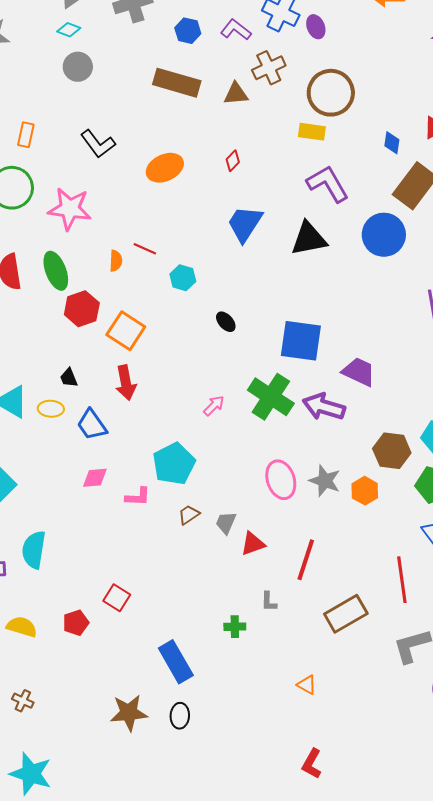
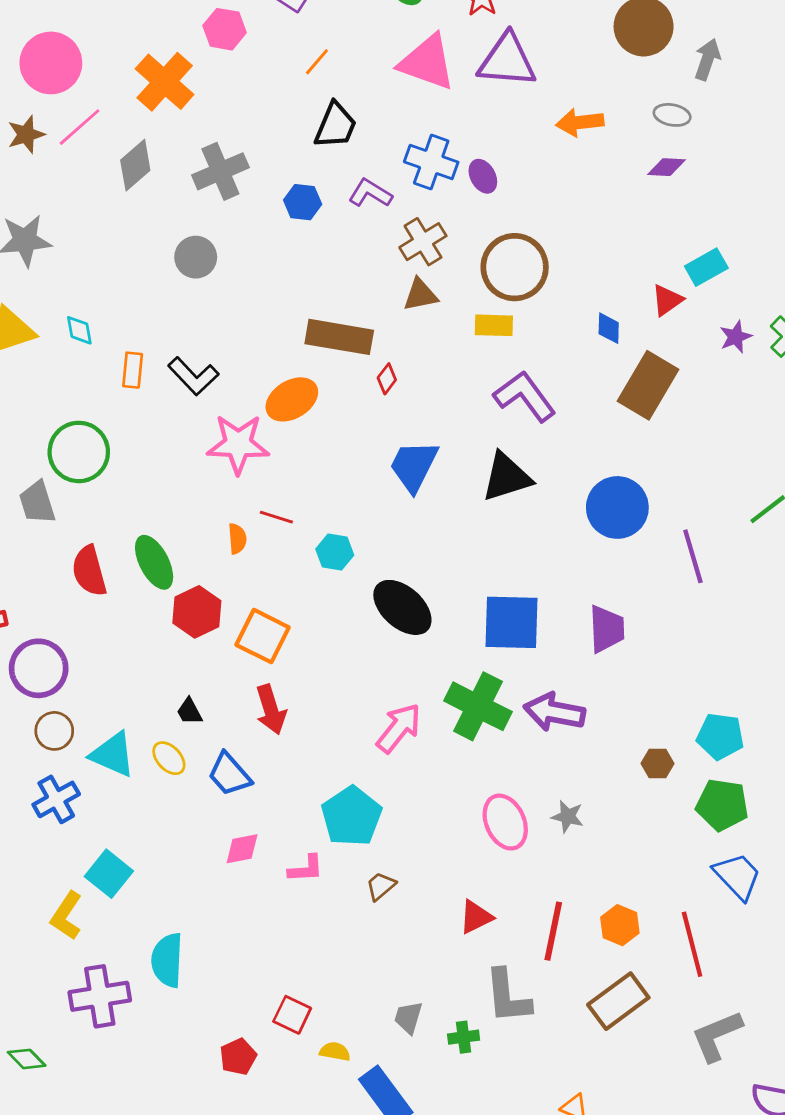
cyan diamond: (69, 30) -> (79, 330), moved, turned 65
gray circle: (78, 67) -> (196, 257), moved
brown rectangle: (177, 83) -> (339, 337), moved
brown triangle: (236, 94) -> (420, 295), moved
orange rectangle: (26, 135) -> (133, 370), moved
pink star: (70, 209) -> (238, 444), moved
blue circle: (384, 235) -> (617, 507), moved
black ellipse: (226, 322) -> (402, 607), size x2.0
purple trapezoid: (359, 372) -> (607, 629), moved, turned 69
pink arrow: (214, 406) -> (399, 728), size x1.6
yellow ellipse: (51, 409) -> (169, 758), turned 50
brown hexagon: (392, 451) -> (658, 763), size x0.6
gray star: (325, 481) -> (568, 816), size x0.7
orange hexagon: (365, 491) -> (620, 925), moved
gray trapezoid: (226, 523) -> (408, 1018), moved
gray L-shape: (269, 602) -> (508, 996), size x2.0
yellow semicircle: (22, 627) -> (335, 1052), moved, size x0.7

